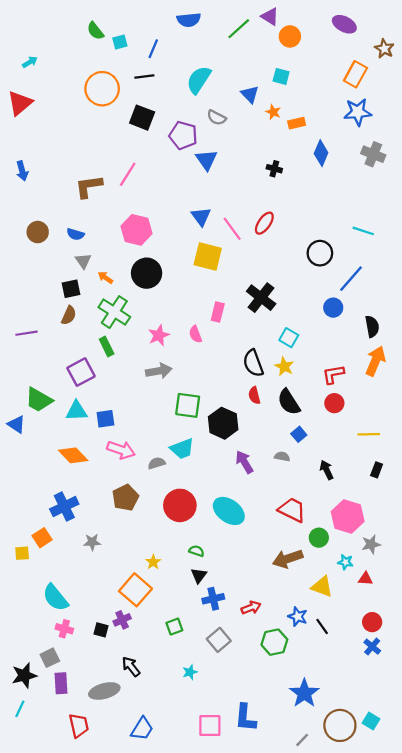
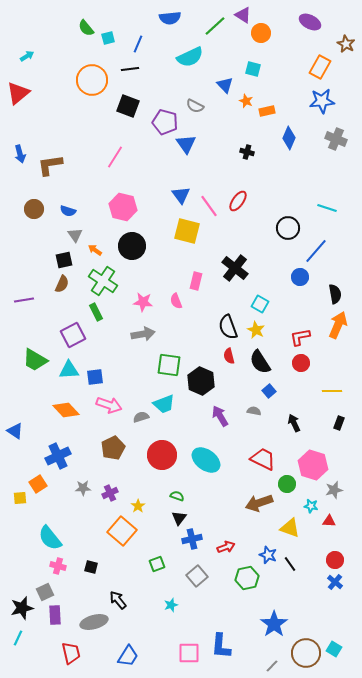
cyan semicircle: (199, 80) -> (190, 57), moved, turned -148
brown L-shape: (89, 186) -> (50, 165), moved
pink star: (159, 335) -> (143, 302), turned 30
blue triangle: (17, 424) -> (15, 431), moved
purple cross: (122, 620) -> (110, 493), moved

